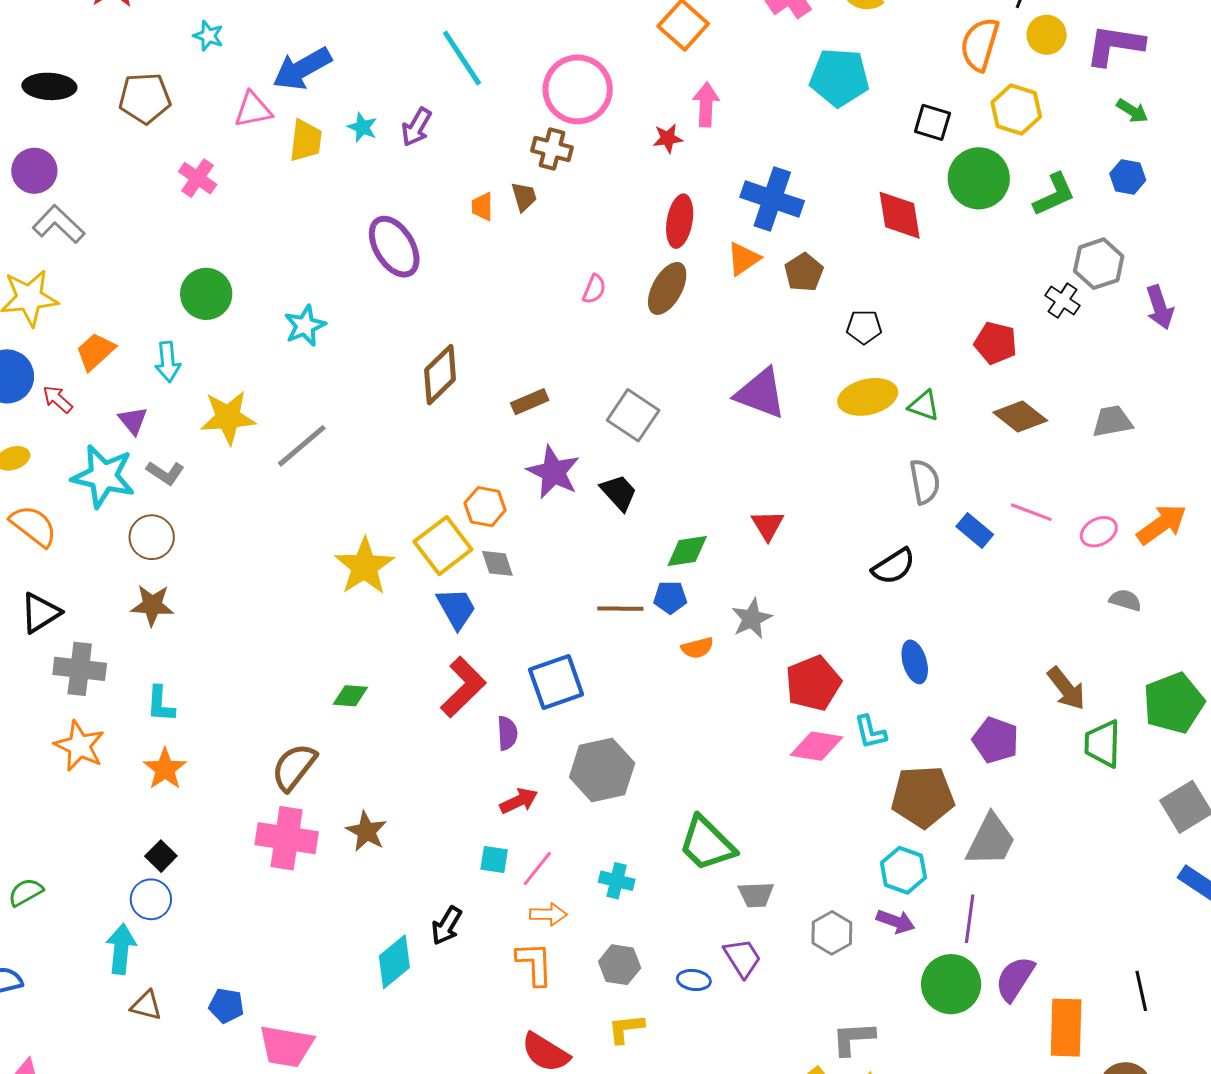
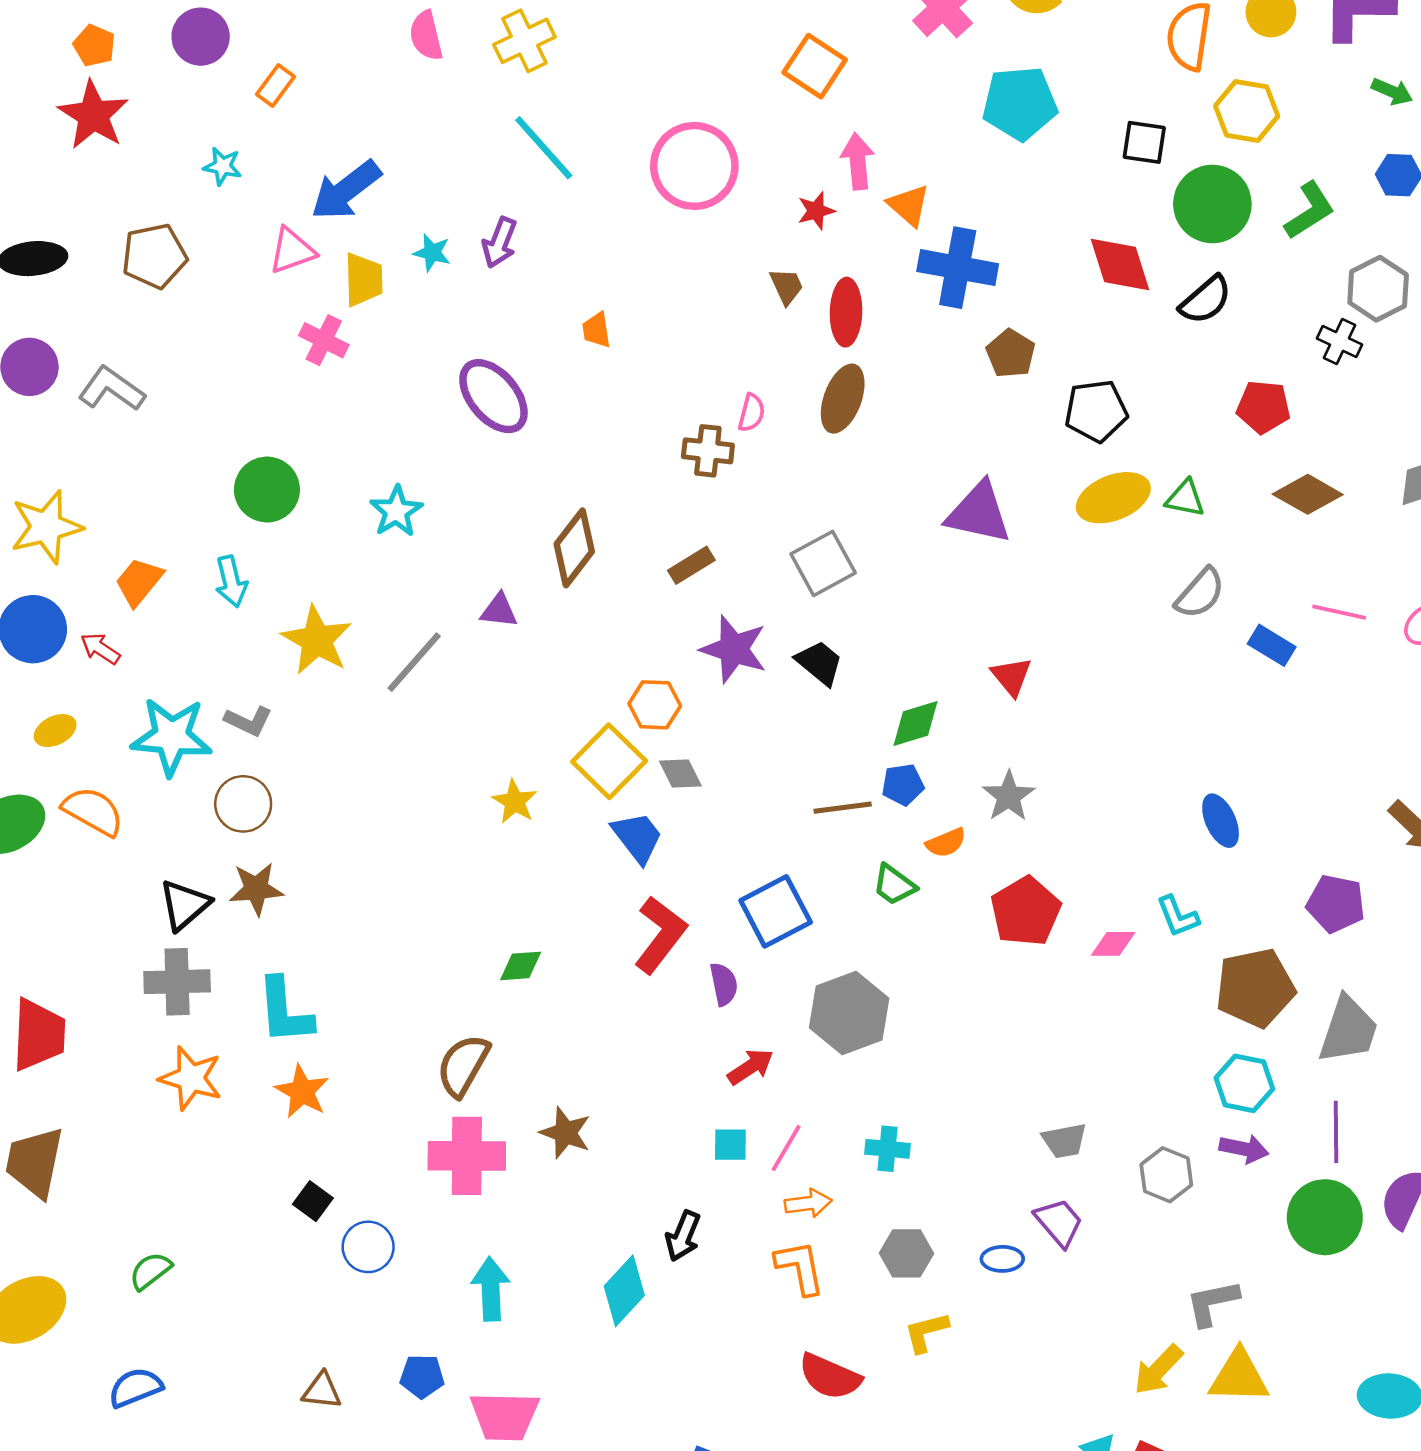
brown cross: (552, 149) -> (708, 451), moved
pink cross: (198, 178) -> (324, 340), moved
brown trapezoid: (524, 197) -> (786, 286), moved
gray L-shape: (59, 224) -> (111, 389), moved
orange triangle: (744, 259) -> (909, 205), moved, turned -36
black pentagon: (864, 327) -> (1096, 411), size x1.4
gray square: (633, 415) -> (823, 563), turned 36
yellow star: (228, 417) -> (317, 640), turned -30
purple triangle: (133, 421) -> (499, 611), moved, turned -36
gray semicircle: (925, 482) -> (1200, 593), turned 60
yellow star: (364, 566) -> (515, 802), size x0.6
black semicircle: (894, 566) -> (1206, 300), moved
black triangle: (40, 613) -> (185, 905), moved
red pentagon: (813, 683) -> (1026, 911), moved
cyan L-shape: (160, 704) -> (285, 1011), size x1.5
pink diamond: (817, 746) -> (1113, 944), size x0.7
green trapezoid: (707, 844) -> (894, 885), moved, size x0.6
blue circle: (151, 899) -> (368, 1247), moved
cyan arrow: (121, 949) -> (491, 1289), moved

